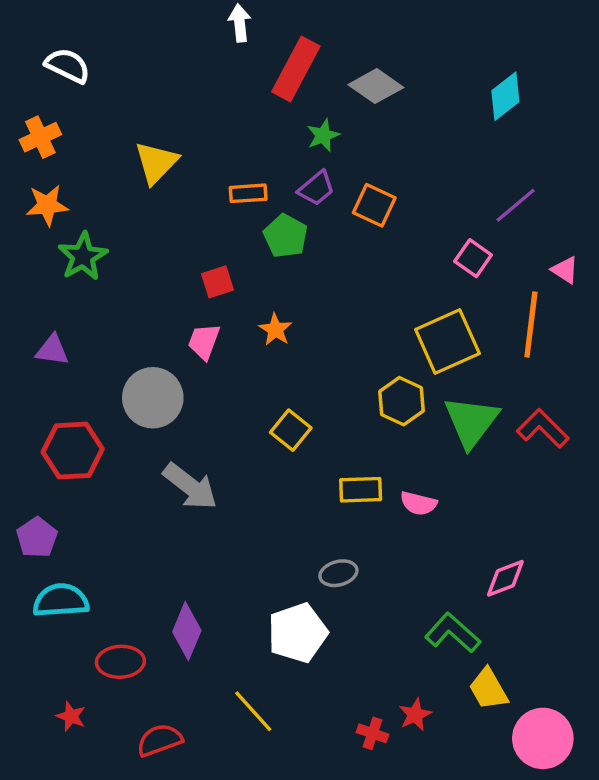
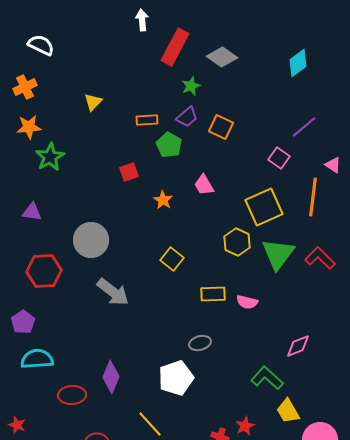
yellow triangle: (156, 163) -> (93, 102), size x0.7
pink trapezoid: (204, 342) -> (204, 185), moved, turned -50
red star: (71, 716) -> (17, 425), moved

